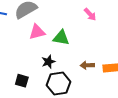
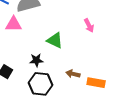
pink triangle: (37, 32) -> (14, 24), moved

